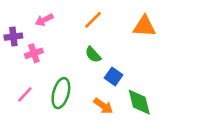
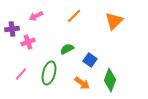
orange triangle: (144, 26) -> (114, 21), turned -48
green semicircle: (93, 55) -> (67, 49), moved, turned 104
green diamond: (139, 102) -> (110, 80), turned 35

